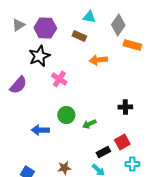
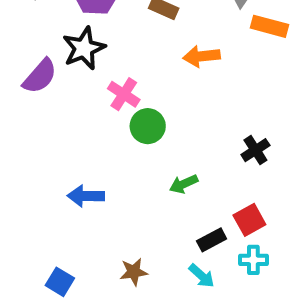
purple semicircle: (18, 85) -> (40, 76), moved
black cross: (125, 107) -> (255, 150), turned -32
green circle: (66, 115) -> (148, 126), moved
cyan cross: (132, 164) -> (253, 260), moved

